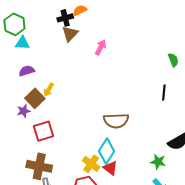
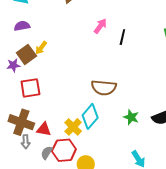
pink arrow: (101, 47) -> (100, 26), moved
black line: (164, 92) -> (122, 37), moved
green star: (158, 162) -> (131, 117), moved
red triangle: (110, 168) -> (44, 129), moved, turned -35

